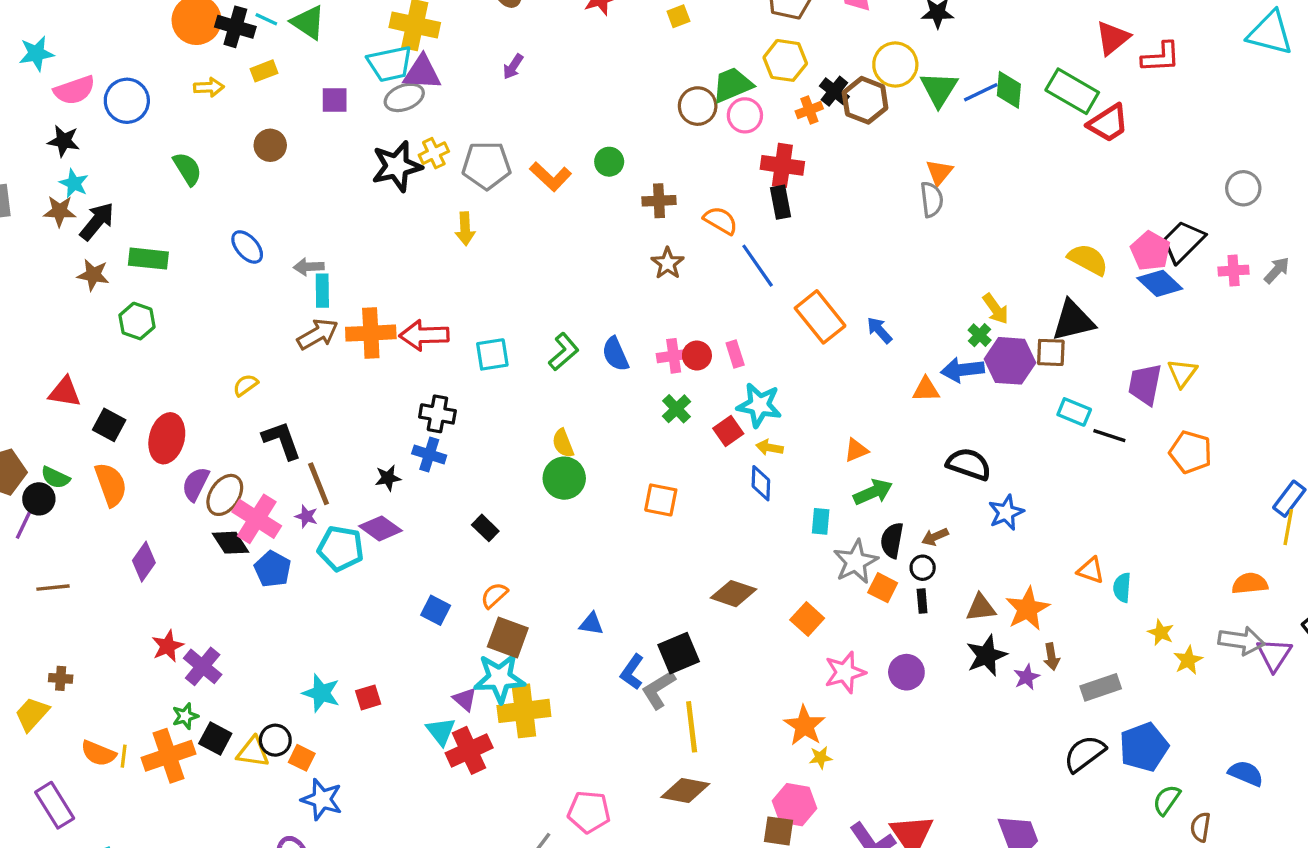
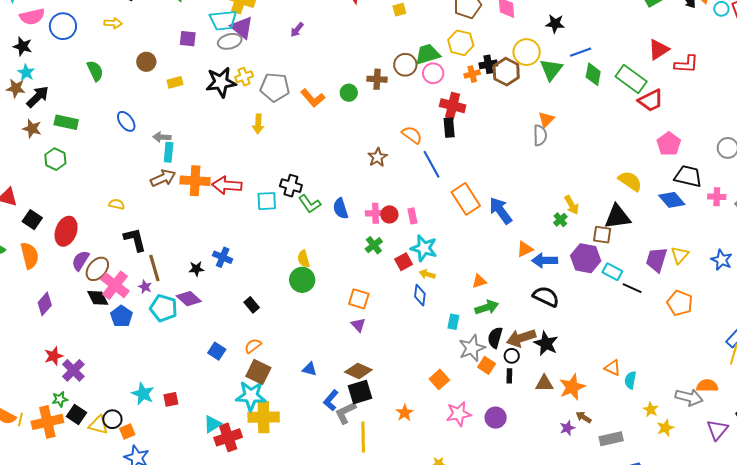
yellow rectangle: (264, 71) -> (175, 82), moved
purple triangle: (422, 73) -> (242, 28), turned 30
black cross: (834, 91) -> (488, 64), turned 36
blue line: (981, 92) -> (581, 52), moved
brown cross: (659, 201) -> (377, 79), moved
black trapezoid: (1183, 242) -> (688, 176), turned 52
pink pentagon: (1150, 251) -> (669, 144), moved
blue arrow: (879, 330) -> (501, 211), size x1.6
green L-shape: (564, 352) -> (310, 204), turned 90
purple hexagon: (1010, 361) -> (586, 258), moved
blue arrow: (963, 370) -> (545, 260), moved
yellow semicircle: (245, 385) -> (117, 204), turned 42
orange triangle: (926, 390) -> (525, 249), turned -30
black cross: (437, 414) -> (291, 186), moved
blue star: (1006, 512) -> (722, 260), moved, turned -30
brown arrow: (935, 537) -> (521, 338), size x1.8
brown diamond: (734, 594) -> (358, 371), moved
gray arrow: (1241, 641) -> (689, 397), moved
black star: (987, 655) -> (546, 343), moved, turned -30
brown arrow: (1051, 657) -> (584, 417), turned 126
purple triangle: (465, 699) -> (358, 325), moved
orange star: (805, 726) -> (405, 413), moved, size x0.7
cyan triangle: (441, 731) -> (212, 424), turned 30
orange square: (302, 758) -> (127, 431), turned 35

